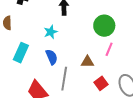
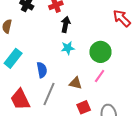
cyan star: (51, 32) -> (68, 48), moved

